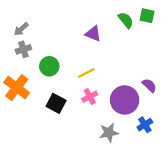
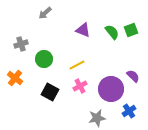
green square: (147, 16) -> (131, 30), moved, turned -32
green semicircle: (126, 20) -> (112, 32), moved
gray arrow: (21, 29) -> (45, 13), moved
orange cross: (17, 88) -> (15, 78), size x0.7

